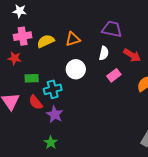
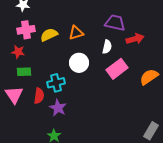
red arrow: (132, 55) -> (135, 39), moved, turned -48
pink rectangle: (114, 75) -> (117, 69), size x1.5
green rectangle: (32, 78) -> (24, 72), moved
red semicircle: (36, 102) -> (39, 96), turned -133

